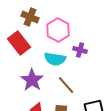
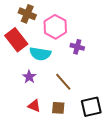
cyan semicircle: (55, 59) -> (40, 54), moved
purple star: (32, 80) -> (29, 77), size x0.6

